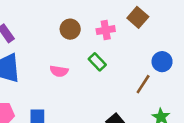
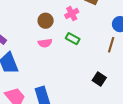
pink semicircle: (59, 71) -> (45, 43), moved

